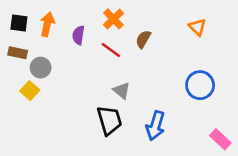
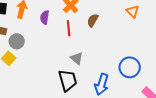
red line: (111, 50) -> (69, 28), turned 49
blue circle: (200, 85) -> (130, 67), moved

